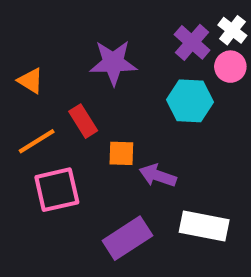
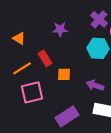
purple star: (113, 63) -> (60, 29), size x0.7
purple arrow: (158, 176) -> (95, 85), moved

